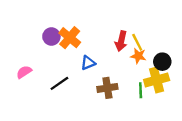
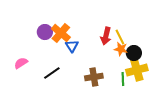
black circle: (162, 62) -> (134, 53), moved
blue triangle: (88, 63) -> (72, 46), moved, turned -40

